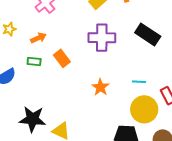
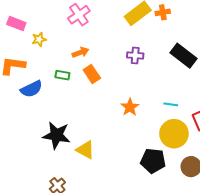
orange arrow: (38, 38) -> (80, 52), moved
purple cross: (102, 38) -> (135, 55), size x0.6

